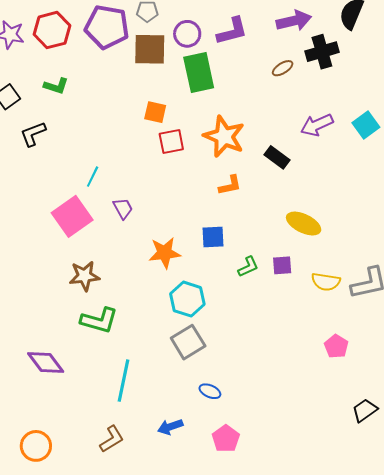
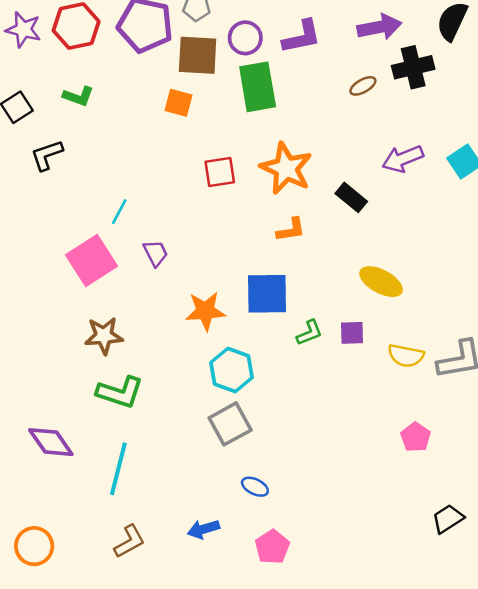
orange square: (155, 112) -> (179, 103), moved
blue square: (213, 237) -> (267, 294), size x1.5
cyan line: (123, 381) -> (118, 469), moved

